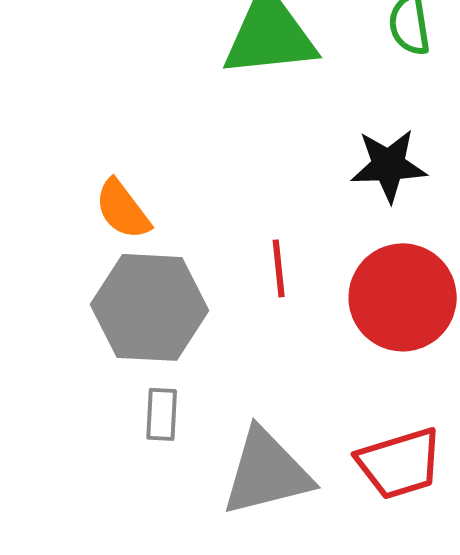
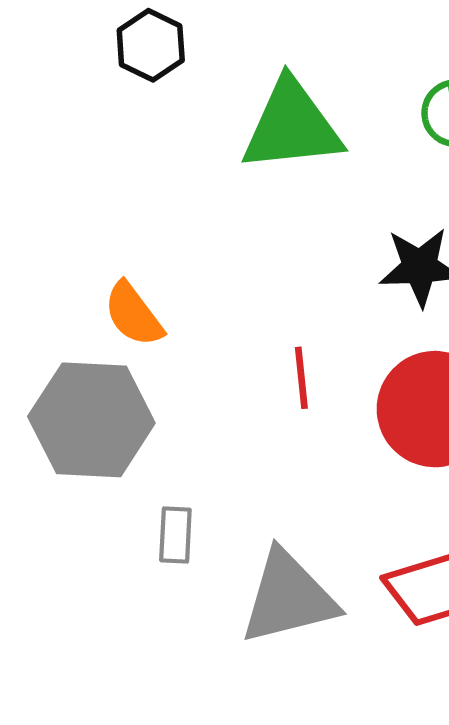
gray hexagon: (150, 307) -> (91, 420), moved

